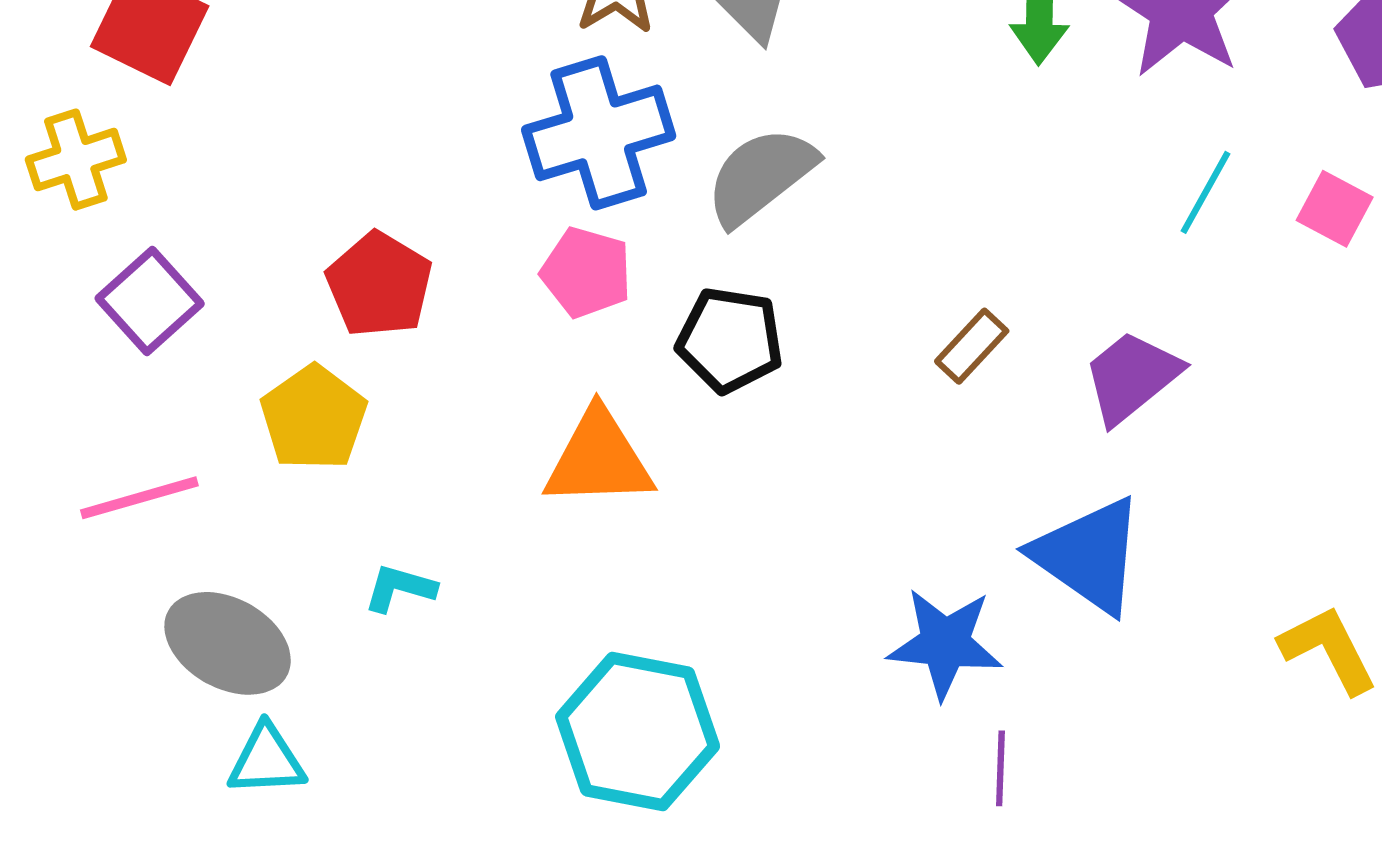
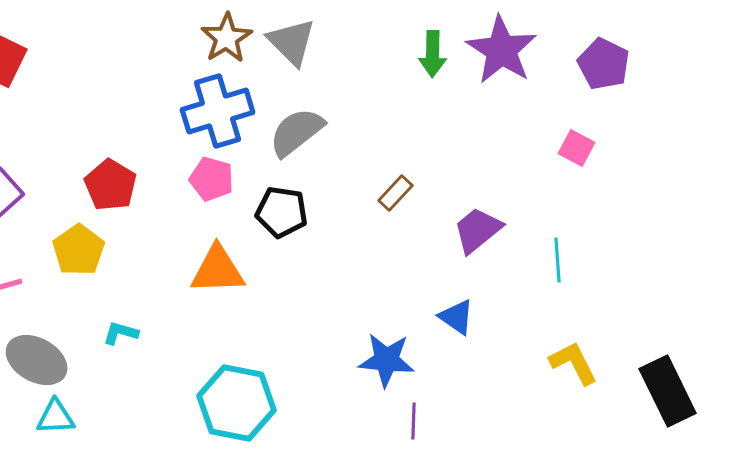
cyan line: (1205, 192) -> (558, 260), moved, turned -33
brown rectangle: (972, 346) -> (396, 193), moved
blue triangle: (1089, 555) -> (457, 317), size x0.6

